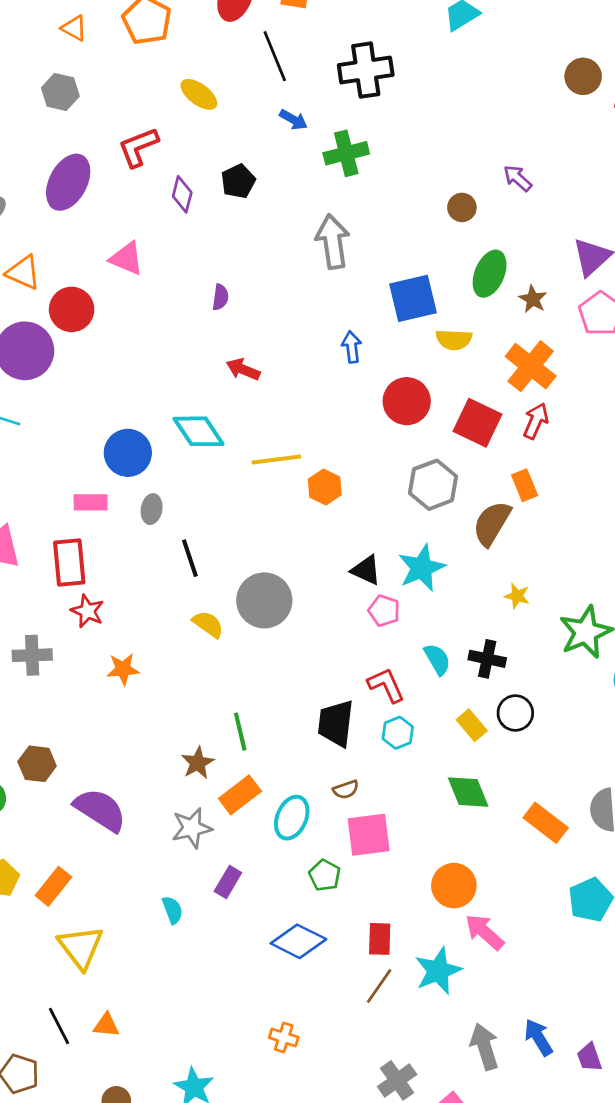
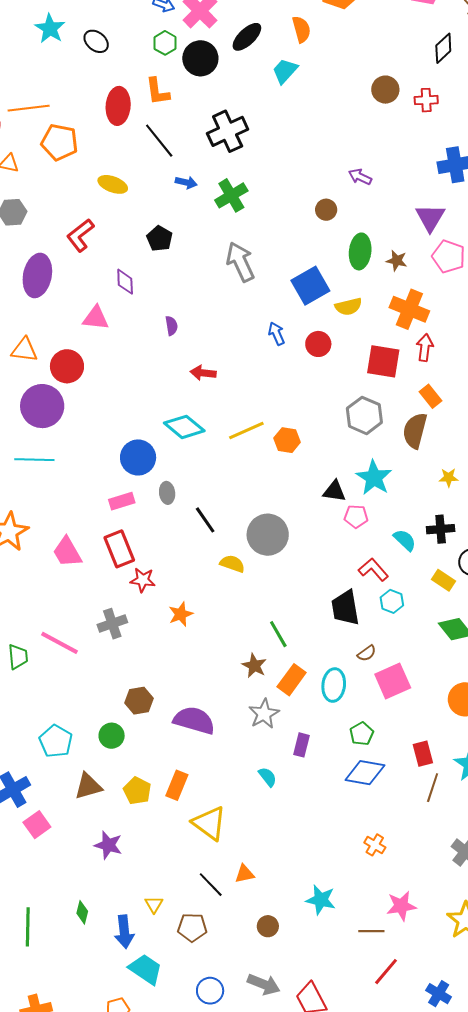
purple diamond: (182, 194) -> (125, 282), moved
red circle: (407, 401) -> (318, 344), moved, size x0.7
green pentagon: (325, 875) -> (362, 734), moved, turned 30
orange cross: (284, 1037) -> (375, 845), turned 30

